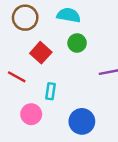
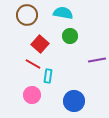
red line: (17, 77) -> (33, 64), moved

